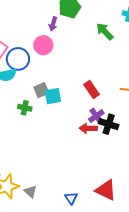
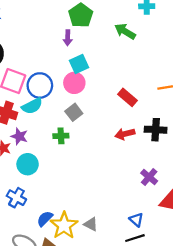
pink circle: (43, 45) -> (74, 83), moved
cyan square: (53, 96) -> (79, 64), moved
purple cross: (96, 116) -> (149, 177), moved
red arrow: (88, 128) -> (125, 134), moved

